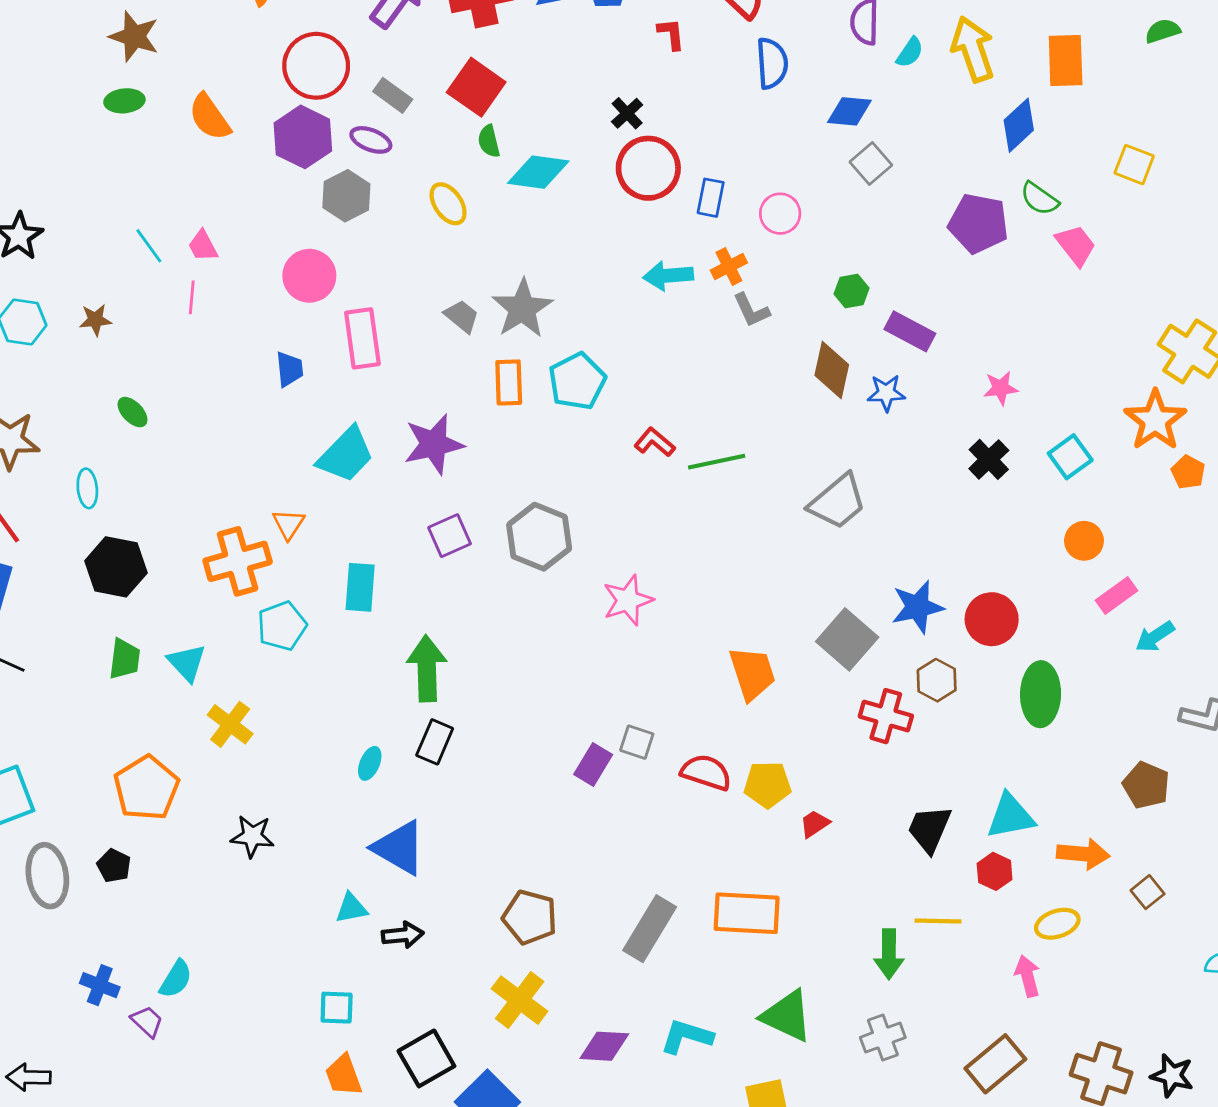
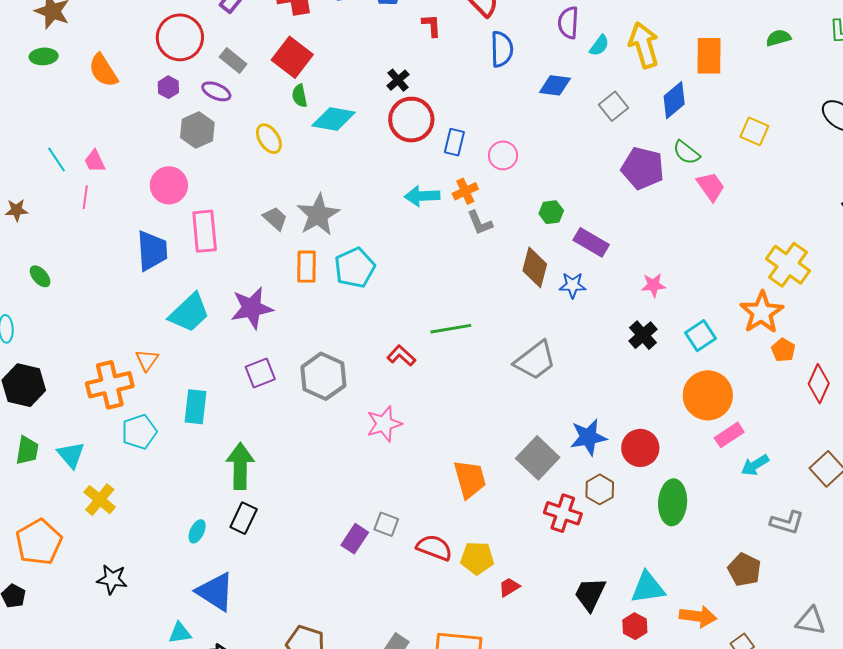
purple hexagon: (303, 137) -> (168, 87), size x0.5
gray square: (871, 164) -> (613, 106), moved
blue trapezoid: (289, 369) -> (152, 251), size x1.6
red L-shape: (655, 442) -> (401, 356), moved
orange circle: (1084, 541) -> (708, 395), size x1.8

